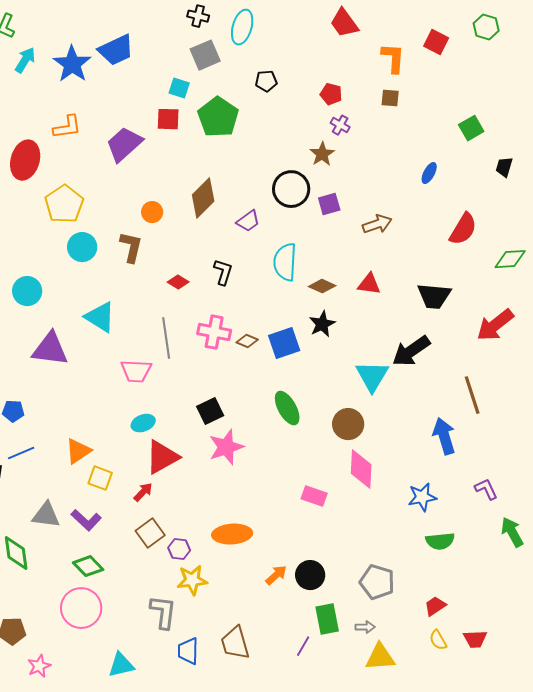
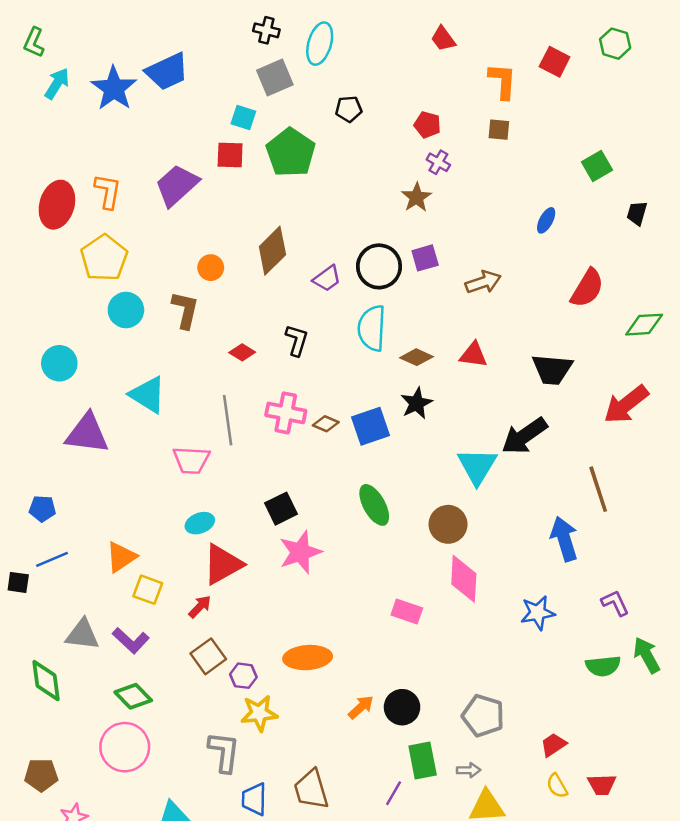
red trapezoid: (344, 23) -> (443, 39), size x0.7
orange L-shape: (67, 127) -> (108, 191), moved, turned -72
black circle: (291, 189) -> (379, 266), moved
green semicircle: (440, 541) -> (603, 666), moved

